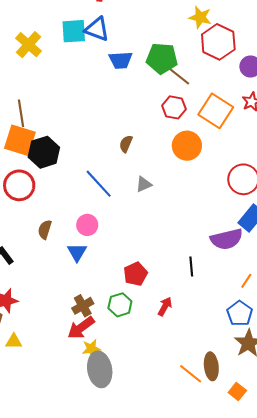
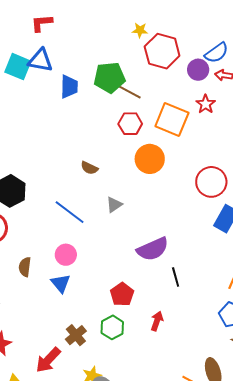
yellow star: (200, 17) -> (140, 30), size x0.7
cyan square: (74, 31) -> (18, 67), turned 36
blue trapezoid: (121, 60) -> (69, 87), turned -75
brown semicircle: (126, 144) -> (89, 168), turned -78
purple semicircle: (227, 239) -> (153, 249), moved
red arrow: (81, 328) -> (48, 360), moved

